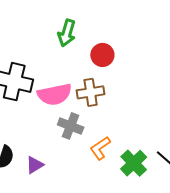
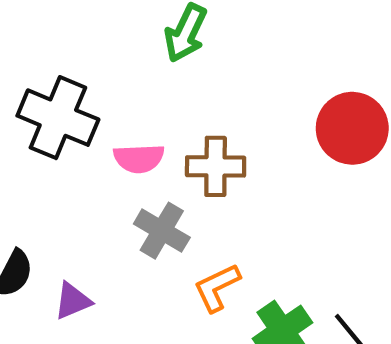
red circle: (102, 55) -> (352, 128), moved, size x1.4
pink semicircle: (55, 94) -> (139, 158), size x0.7

